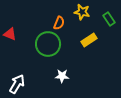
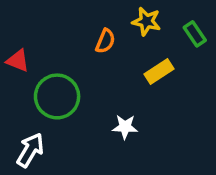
green circle: (48, 44) -> (57, 96), moved
white star: (62, 76) -> (125, 127), moved

